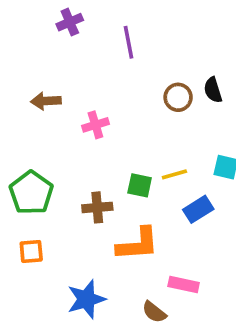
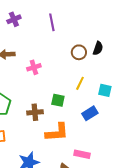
purple cross: (70, 22) -> (14, 19), moved
black semicircle: (213, 90) -> (98, 48), turned -144
yellow line: (174, 174) -> (80, 83), moved, turned -48

